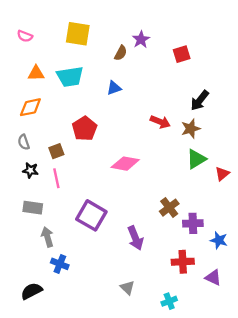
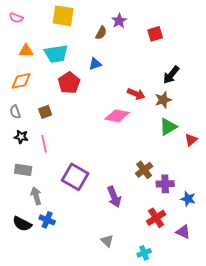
red pentagon: (85, 129) -> (69, 83), moved
brown square: (56, 151) -> (45, 112), moved
pink diamond: (125, 164) -> (117, 116), moved
red cross: (183, 262) -> (156, 218), turned -30
black semicircle: (32, 291) -> (22, 224), moved, turned -126

